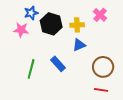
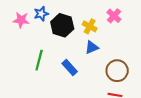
yellow cross: (77, 25) -> (90, 26), turned 32
pink star: (21, 30) -> (21, 20), moved
green line: (31, 69) -> (39, 60), moved

